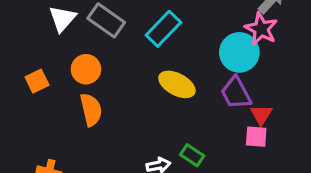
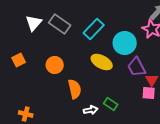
cyan circle: (239, 52) -> (125, 43), moved
orange circle: (86, 69) -> (55, 65), moved
orange semicircle: (91, 110) -> (75, 89), moved

